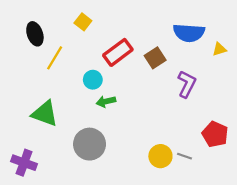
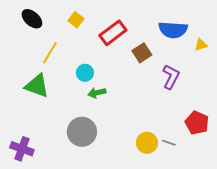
black ellipse: (35, 34) -> (32, 19), moved, turned -30
red rectangle: (118, 52) -> (113, 33), moved
green triangle: (45, 114) -> (37, 86), moved

